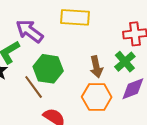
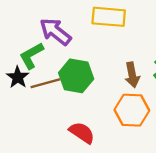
brown line: (34, 87) -> (45, 83), moved, turned -70

